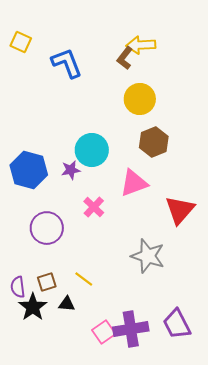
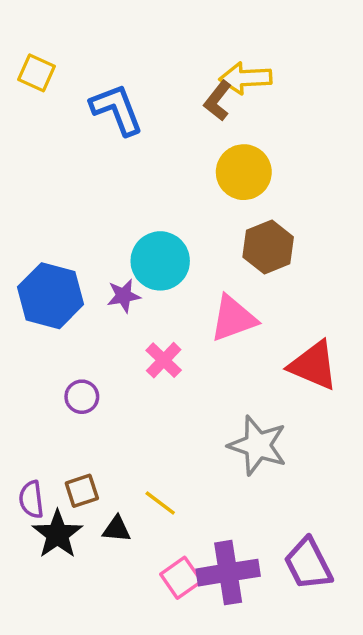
red triangle: (180, 210) -> (313, 365), turned -48
purple circle: (47, 228) -> (82, 397), size x0.6
yellow line: (84, 279) -> (160, 503), moved

